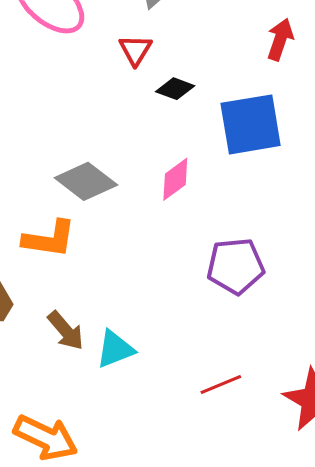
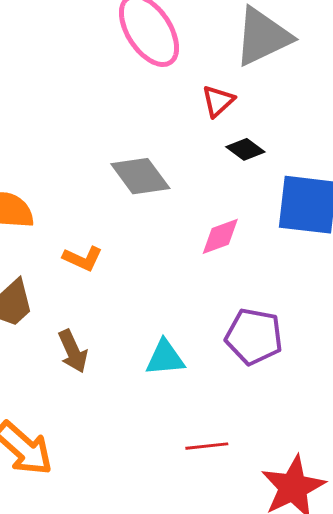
gray diamond: (86, 181) -> (140, 176), moved
orange L-shape: (49, 239) -> (83, 259), size x0.7
cyan triangle: (115, 349) -> (165, 358), moved

